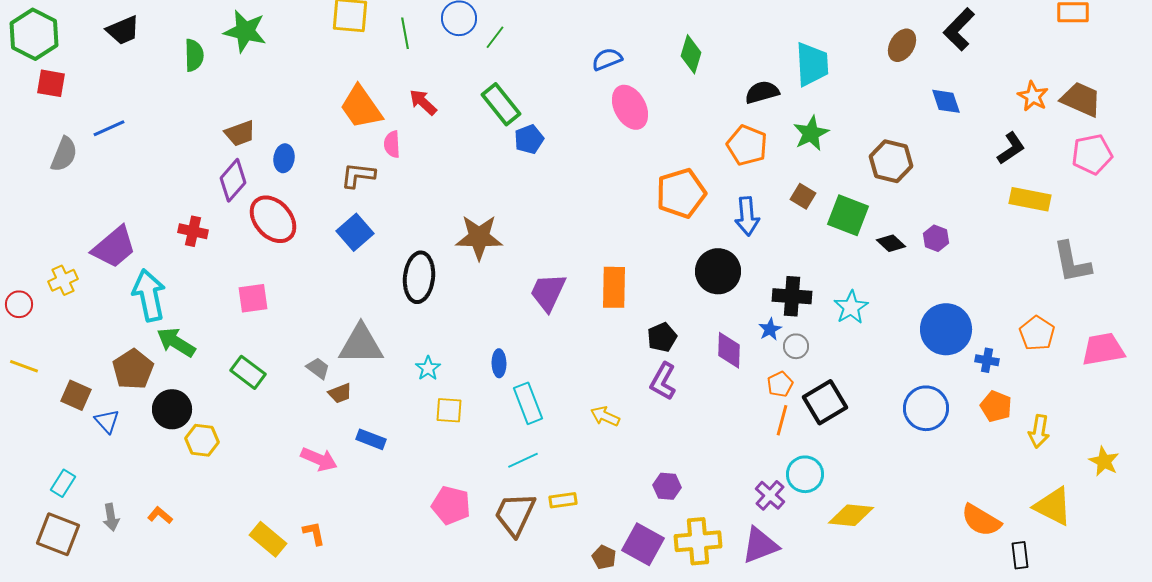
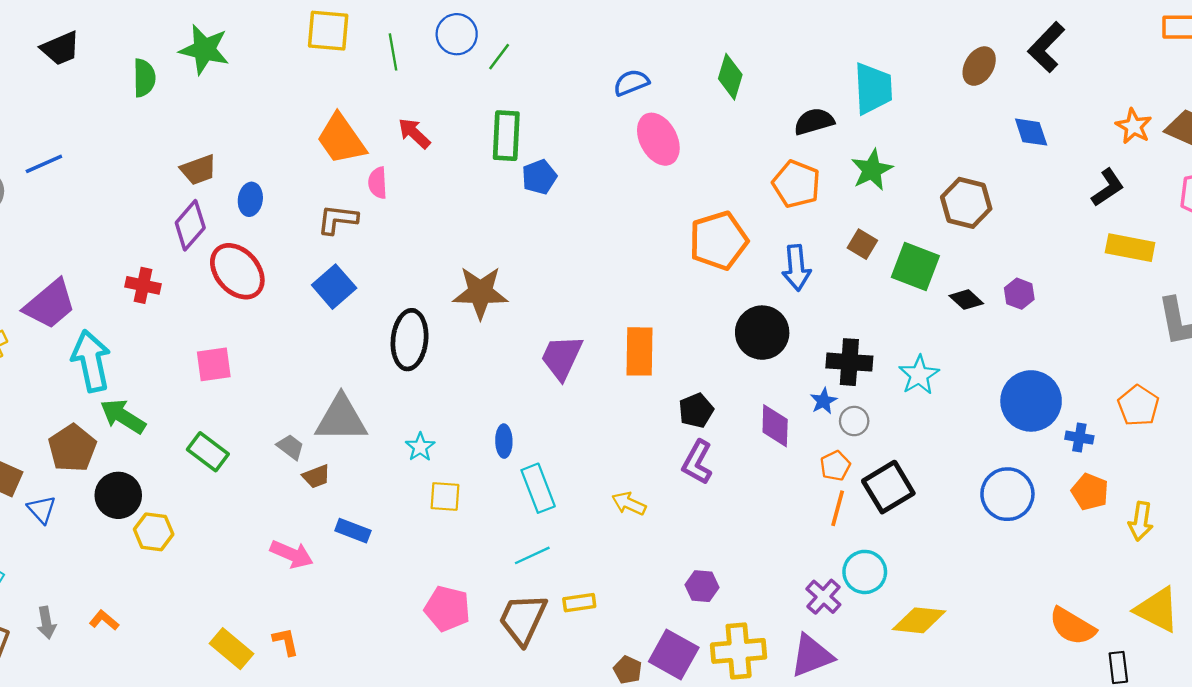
green rectangle: (501, 104) -> (506, 136), turned 42

